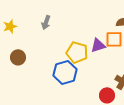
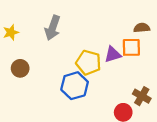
gray arrow: (46, 22) -> (53, 28), size x1.5

